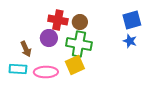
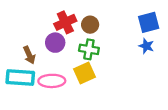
red cross: (58, 20) -> (65, 22), turned -36
green cross: (79, 44) -> (89, 49), size x0.7
cyan rectangle: (18, 69) -> (20, 78), size x1.4

